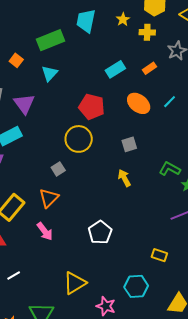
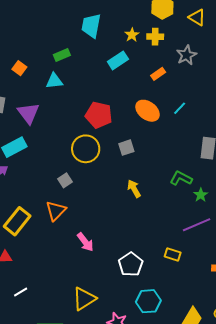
yellow star: (123, 19) -> (132, 35), moved
green rectangle: (51, 40) -> (62, 55), moved, size x0.6
cyan rectangle: (115, 69) -> (118, 60), moved
cyan triangle: (50, 73) -> (54, 81), turned 42
gray square: (129, 144) -> (126, 148), moved
pink arrow: (45, 231) -> (85, 242), moved
white pentagon: (100, 232) -> (131, 264), moved
yellow rectangle: (159, 255) -> (173, 255), moved

